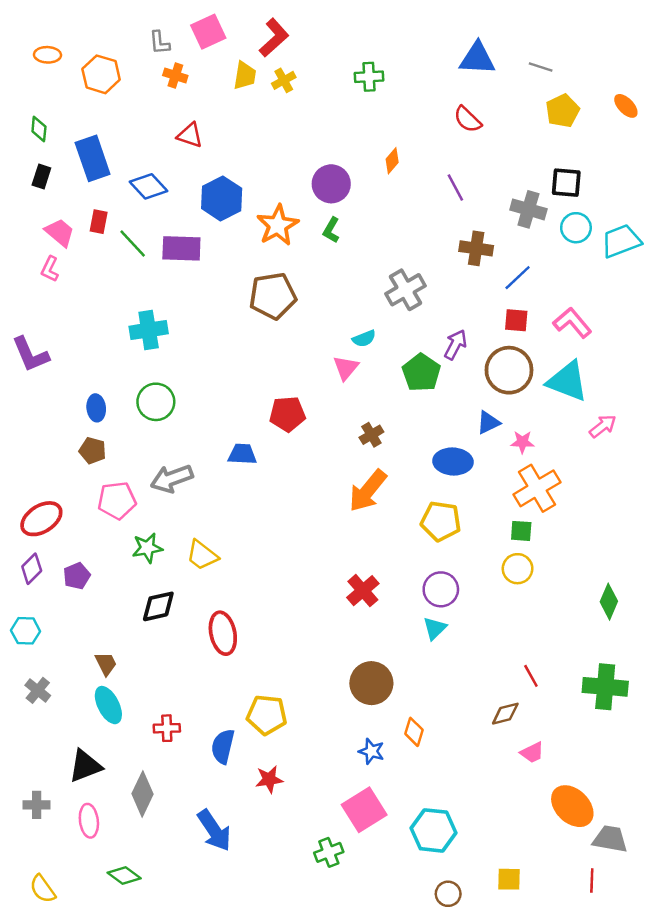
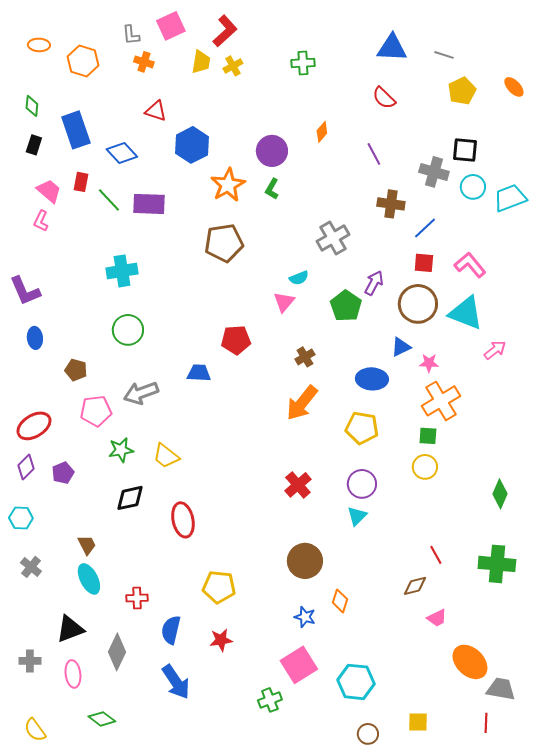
blue hexagon: (222, 198) -> (192, 145), moved
blue ellipse: (96, 408) -> (35, 338), moved
blue semicircle: (223, 746) -> (171, 630), moved

